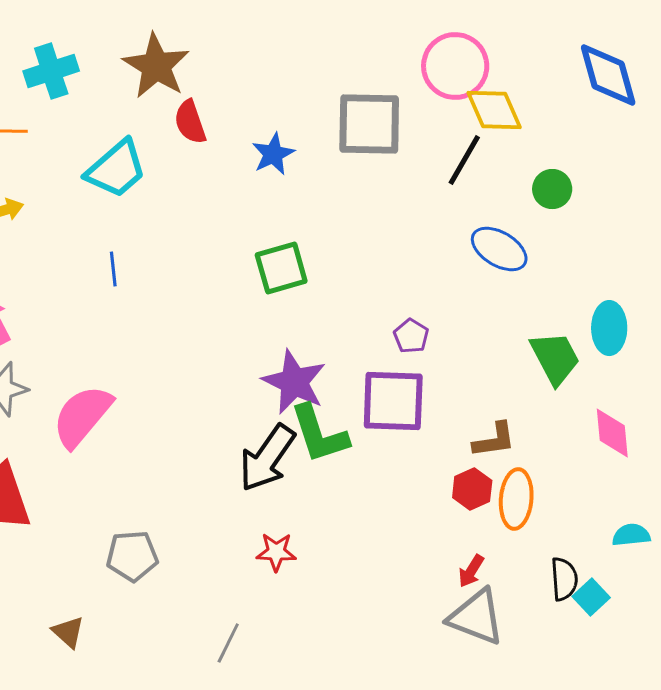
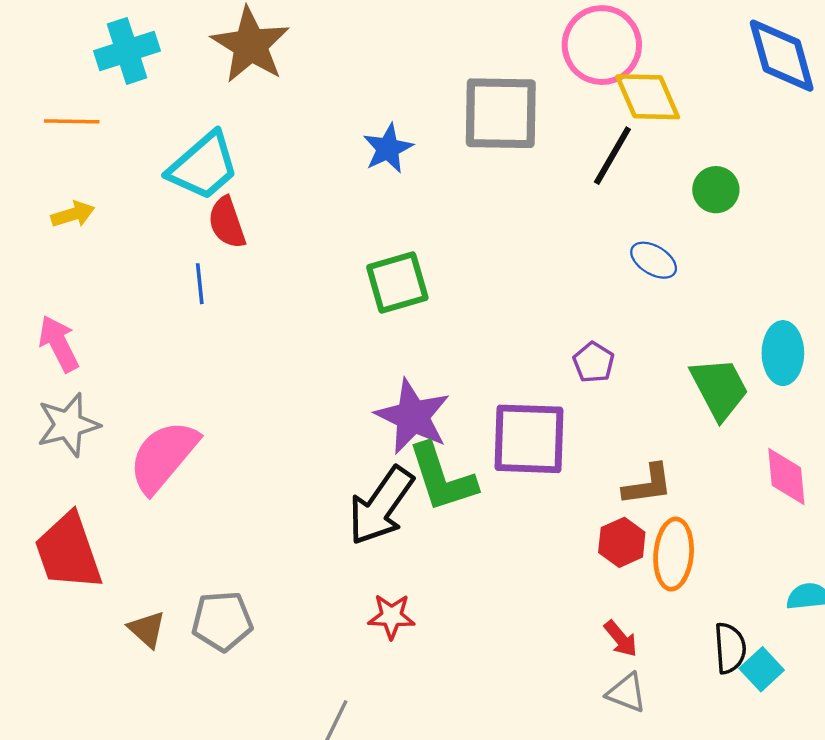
red semicircle: (190, 122) -> (227, 223), moved
blue ellipse: (499, 249) -> (654, 260), size x0.7
purple pentagon: (411, 336) -> (594, 362), moved
red arrow: (471, 571) -> (621, 639), turned -72
gray triangle: (476, 617) -> (627, 693), size x0.6
brown triangle: (68, 632) -> (147, 629), moved

